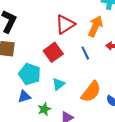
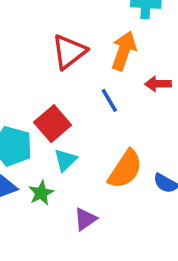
red square: (53, 52) -> (53, 124), moved
green star: (44, 109) -> (41, 193), moved

